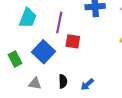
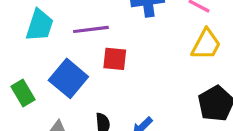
purple line: (59, 22) -> (91, 29), turned 75

